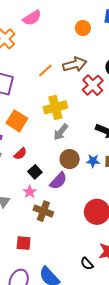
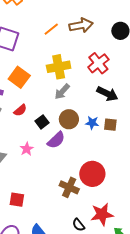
red cross: (93, 85) -> (98, 63), moved
black square: (35, 172) -> (42, 122), moved
brown cross: (43, 211) -> (69, 187), moved

